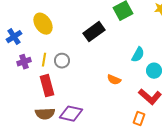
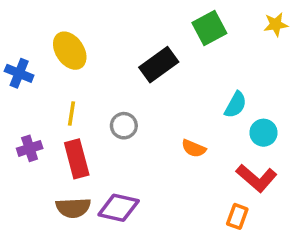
blue cross: (14, 37) -> (19, 73), turned -35
gray circle: (62, 61) -> (124, 126), moved
purple cross: (24, 62) -> (30, 148), moved

